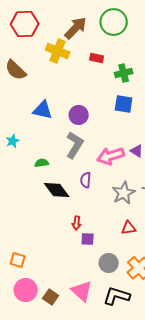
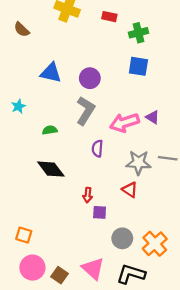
brown semicircle: (16, 70) -> (22, 29), size x0.7
black diamond: (57, 190) -> (51, 169), moved
gray star: (124, 193) -> (138, 163), turned 30
red triangle: (129, 228) -> (130, 190), moved, turned 42

